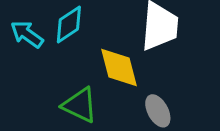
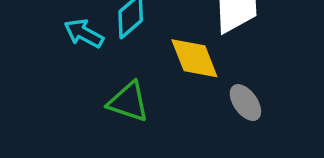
green triangle: (80, 105) -> (128, 102), moved

